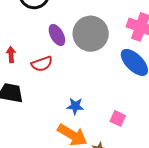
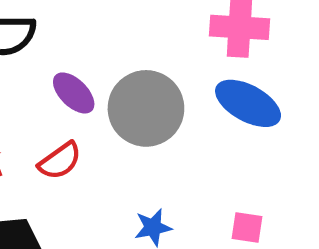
gray circle: (91, 34) -> (146, 108), moved

